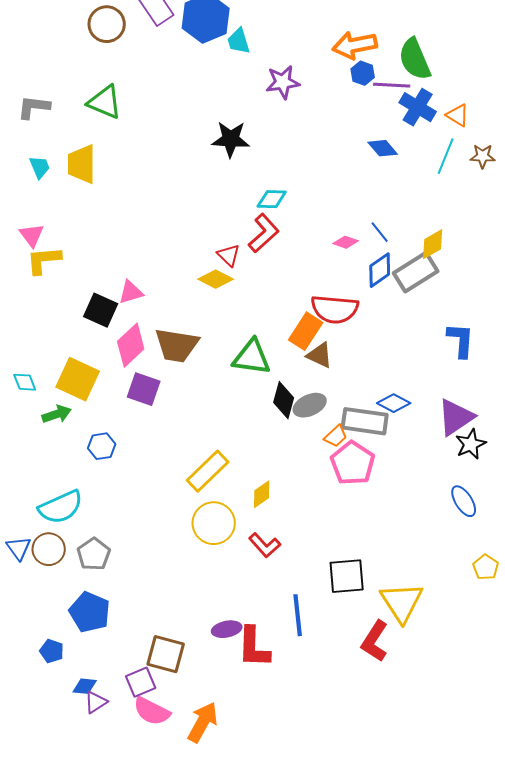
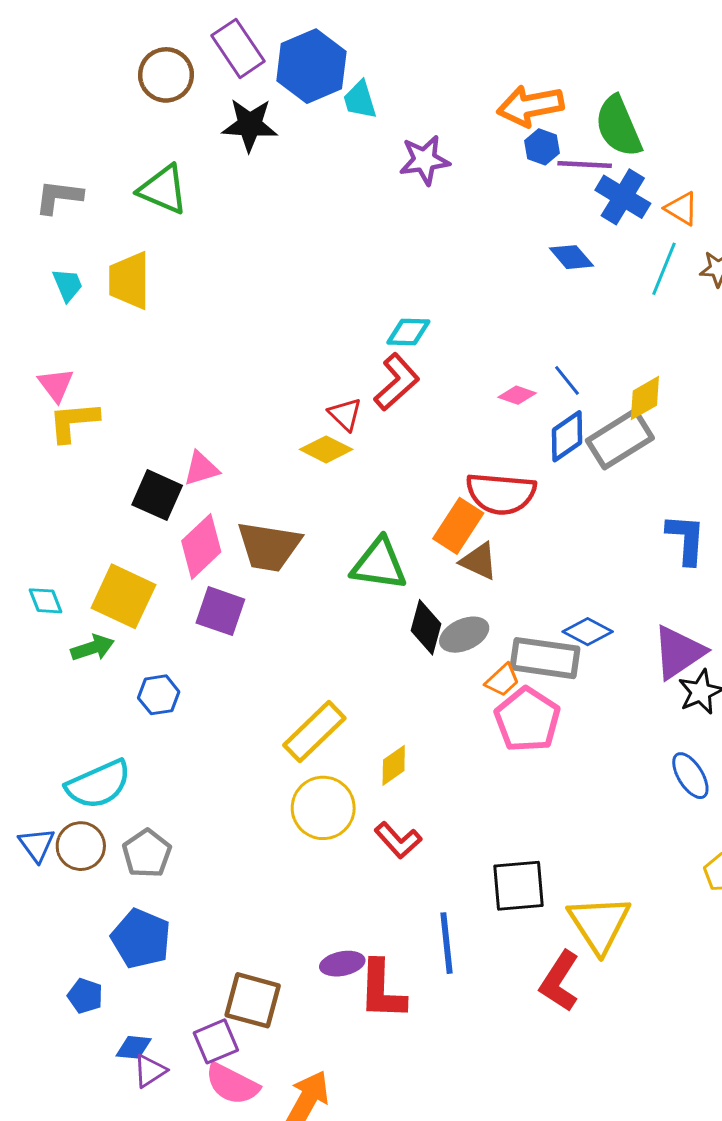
black star: (231, 139) -> (250, 125), moved

